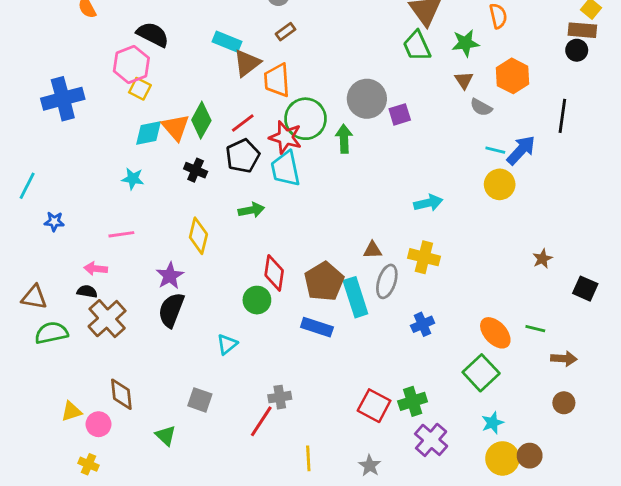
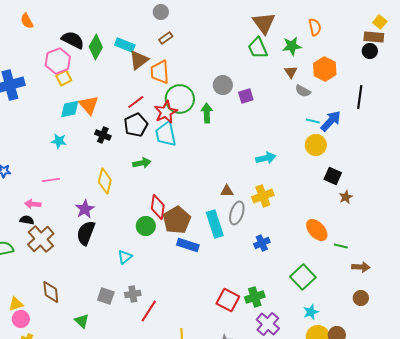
yellow square: (140, 89) -> (64, 78), turned 35
gray circle: (367, 99) -> (223, 85), size x0.7
green diamond: (201, 120) -> (96, 47), moved
red star: (286, 137) -> (166, 112), turned 30
yellow cross: (424, 257) -> (263, 196), turned -35
brown pentagon: (324, 281) -> (177, 220), moved
black square: (585, 289) -> (333, 176), moved
orange ellipse: (495, 333) -> (317, 230), moved
gray cross: (280, 397) -> (133, 294), moved
pink circle: (99, 424) -> (21, 319), moved

